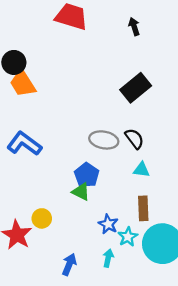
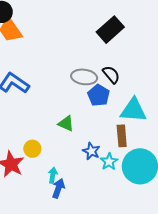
cyan triangle: (141, 170) -> (133, 110), moved, size x1.8
blue pentagon: (87, 175) -> (99, 95), moved
cyan arrow: (108, 258) -> (53, 175), moved

